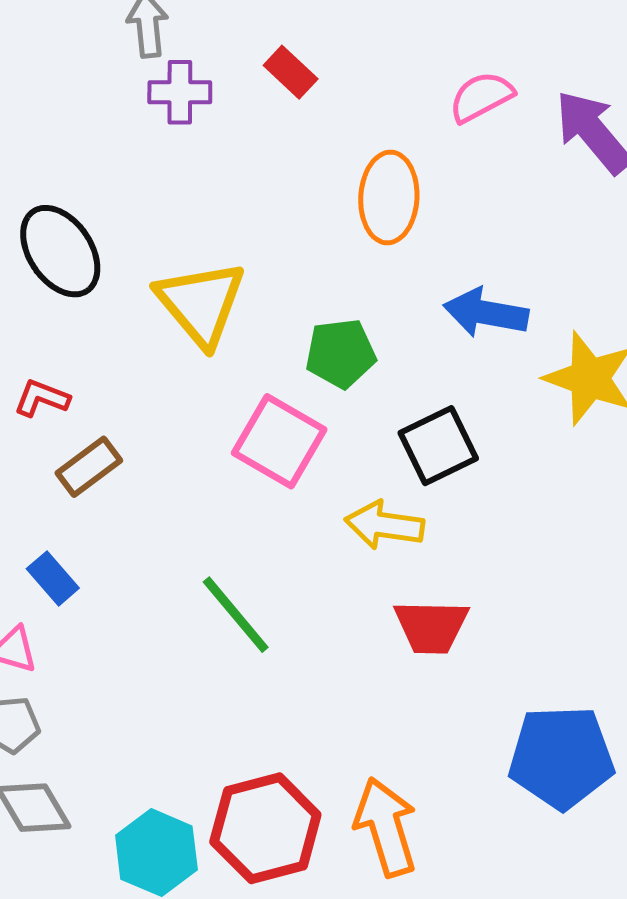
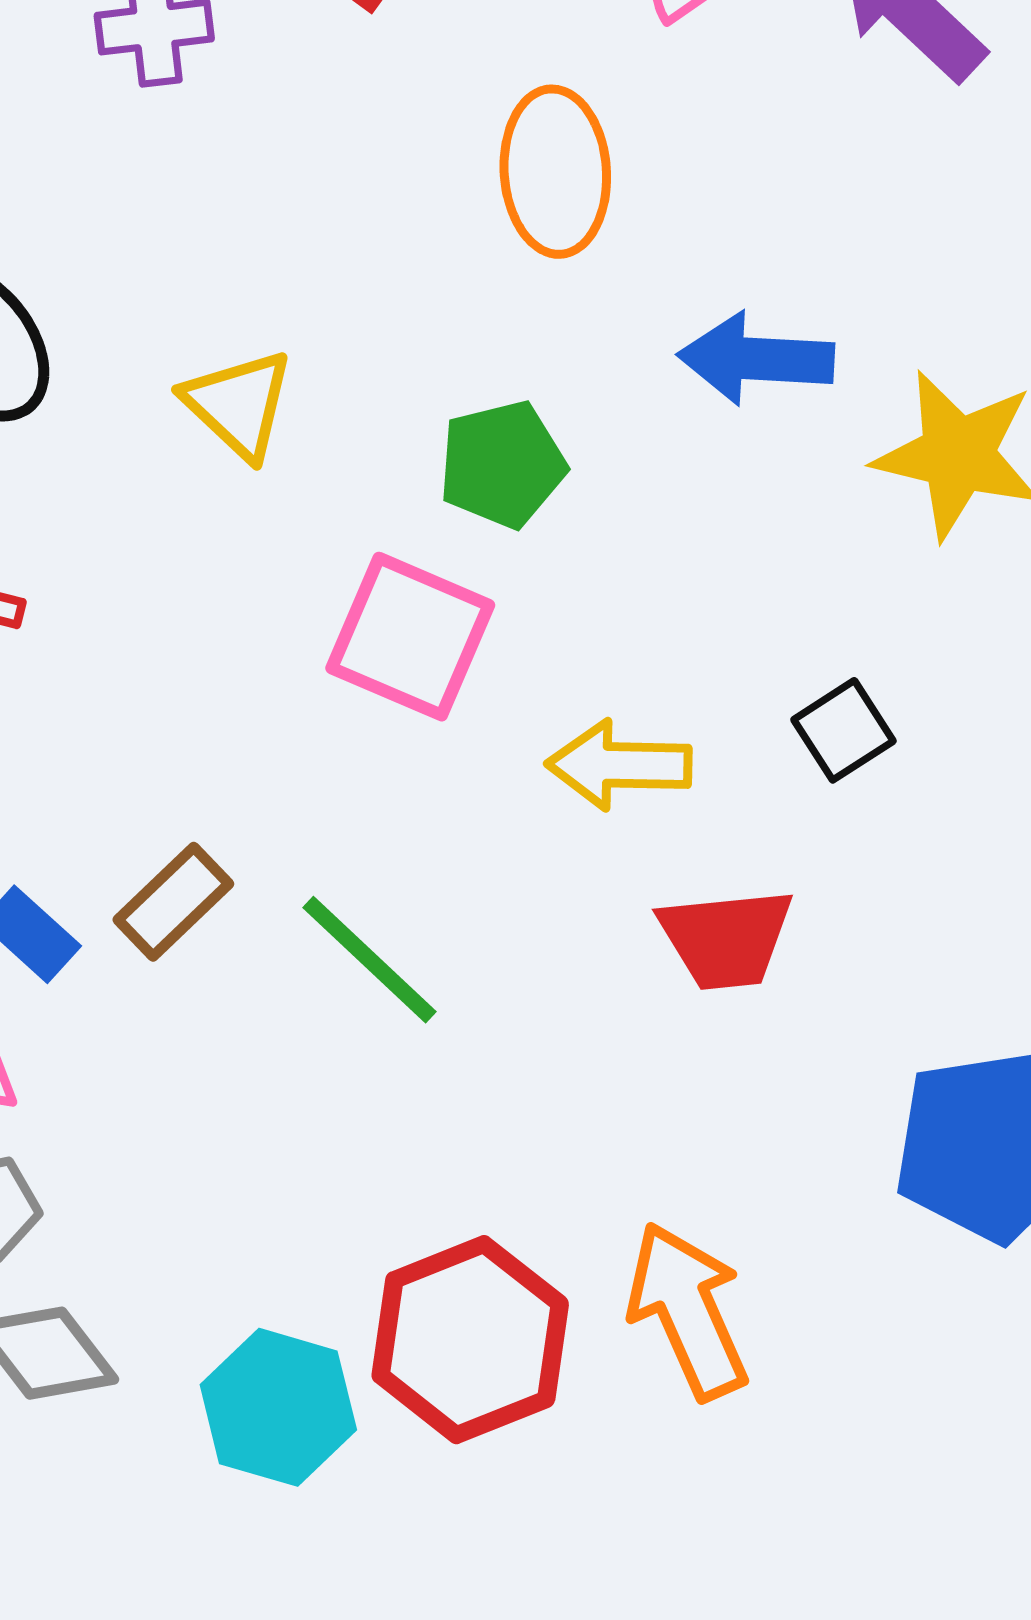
yellow triangle: (201, 303) -> (238, 404), size x0.7
black square: (438, 446) -> (843, 730), moved, size x0.7
brown rectangle: (89, 467) -> (173, 902), moved

